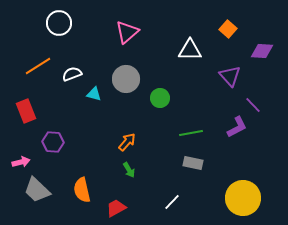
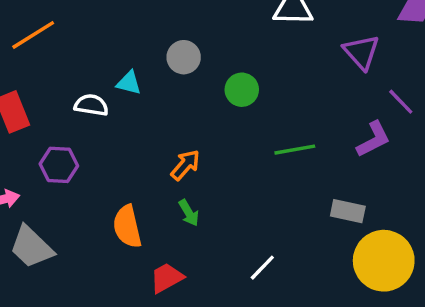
white semicircle: (72, 74) -> (91, 105), moved, turned 30
gray circle: (126, 79) -> (184, 57), size x0.7
gray rectangle: (193, 163) -> (348, 211), moved
orange semicircle: (82, 190) -> (127, 226), moved

